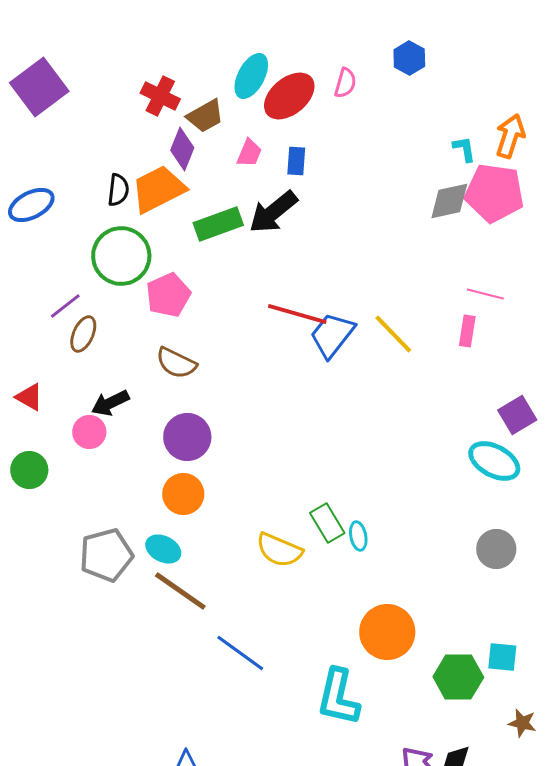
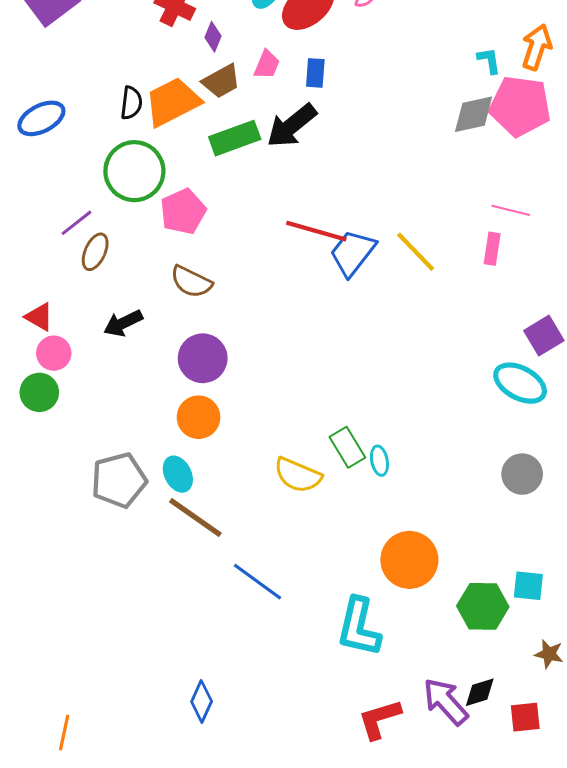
brown trapezoid: (205, 116) -> (221, 81), moved
purple diamond: (182, 149) -> (213, 37), moved, size x0.7
pink circle: (89, 432) -> (54, 353), moved
cyan ellipse: (163, 549) -> (178, 474), turned 36

